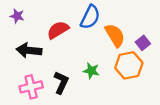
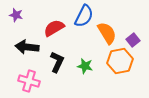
black L-shape: (61, 83) -> (57, 62), moved
pink cross: (31, 87) -> (29, 81), turned 30

